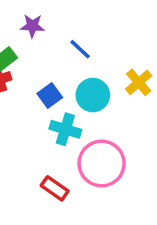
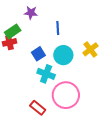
blue line: (80, 49) -> (58, 28), turned 40

